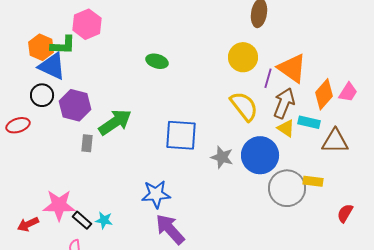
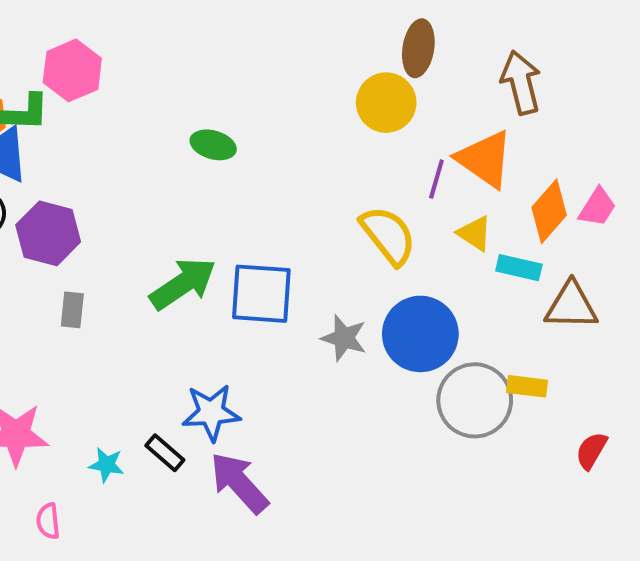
yellow circle: (243, 57) -> (386, 103), moved
brown arrow: (284, 103) -> (521, 82), moved, turned -36
green arrow: (115, 122) -> (183, 284), moved
yellow triangle: (286, 128) -> (475, 233), moved
black rectangle: (82, 220) -> (165, 453), moved

